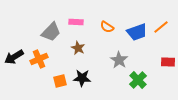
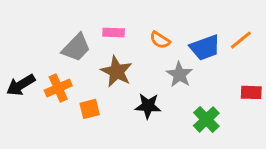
brown star: (78, 48) -> (117, 72), size x1.5
gray star: (119, 60) -> (179, 74), moved
black star: (82, 78) -> (148, 106), moved
orange square: (60, 81) -> (90, 109), moved

